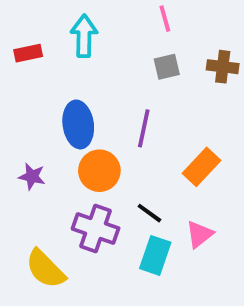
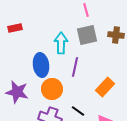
cyan arrow: (84, 36) -> (61, 43), moved
gray square: (167, 67) -> (87, 35), size x1.5
purple star: (32, 176) -> (17, 92), size x1.6

